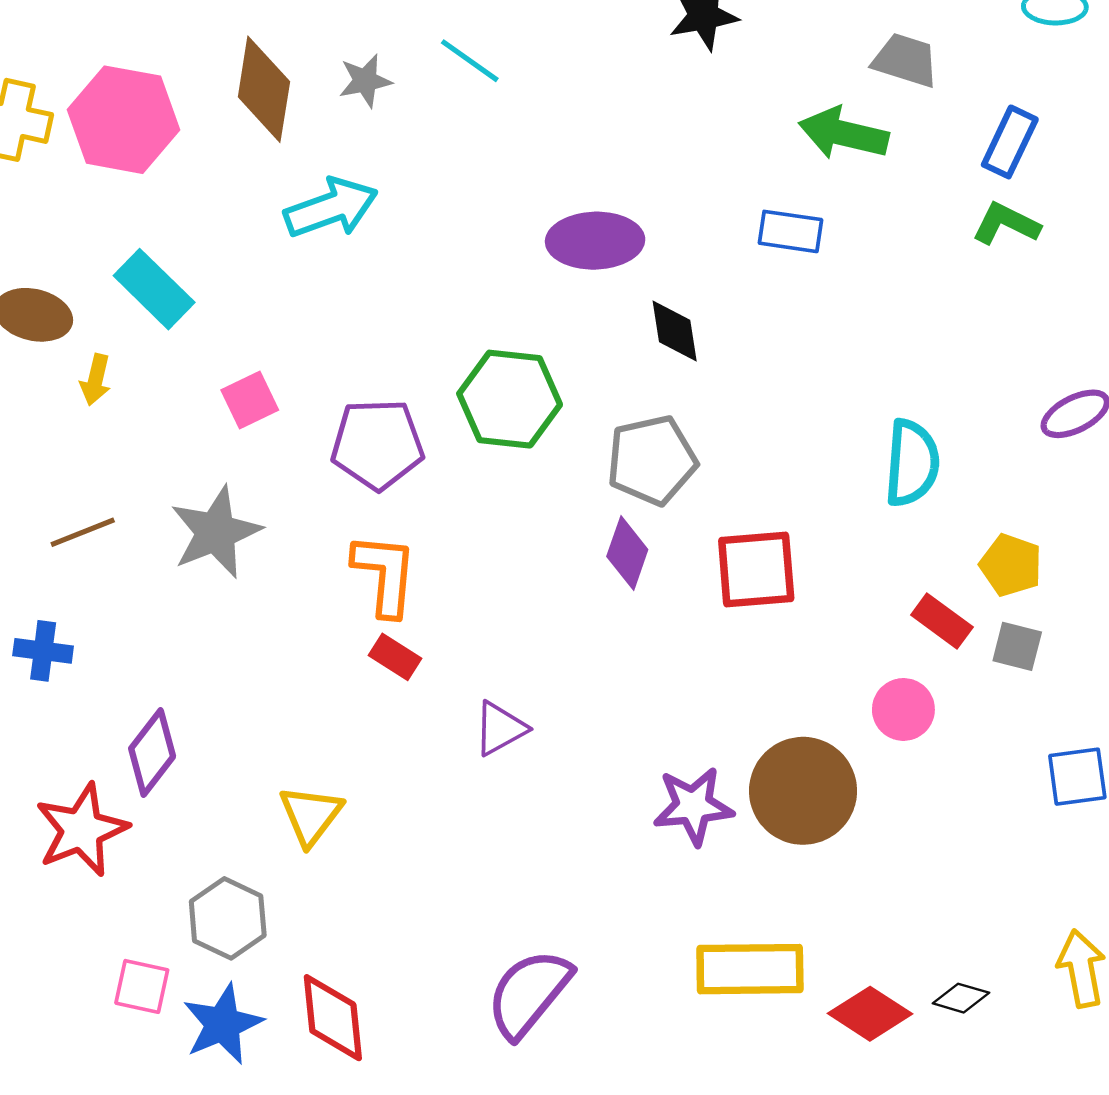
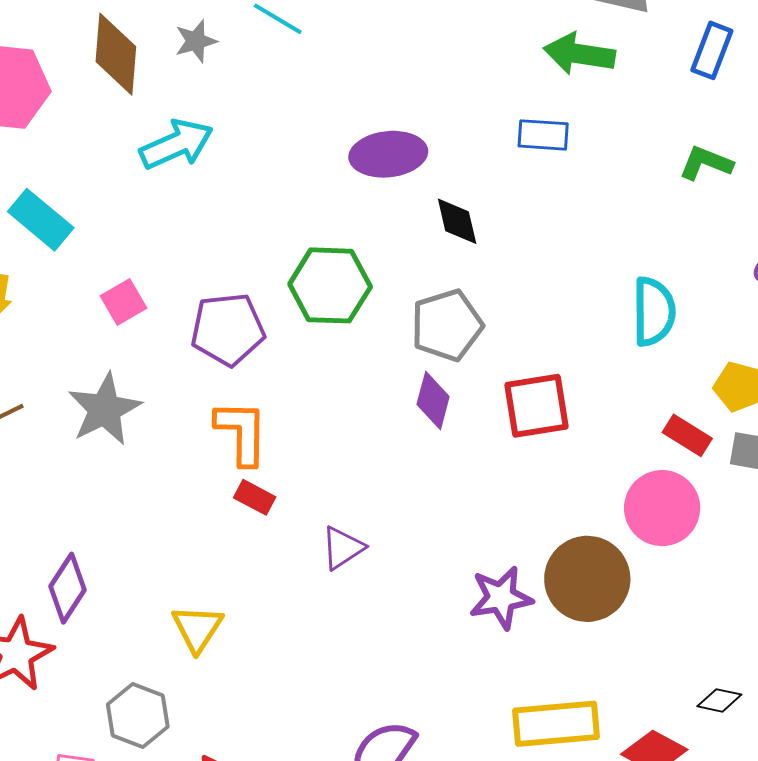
green L-shape: (1006, 224) -> (706, 163), moved
pink circle: (903, 709) -> (662, 508), size x1.5
black diamond: (961, 998) -> (719, 700), moved

